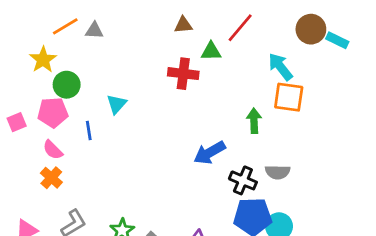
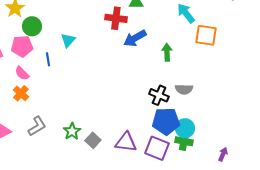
orange square: (289, 97) -> (206, 35), moved
blue arrow: (210, 153) -> (135, 38), moved

